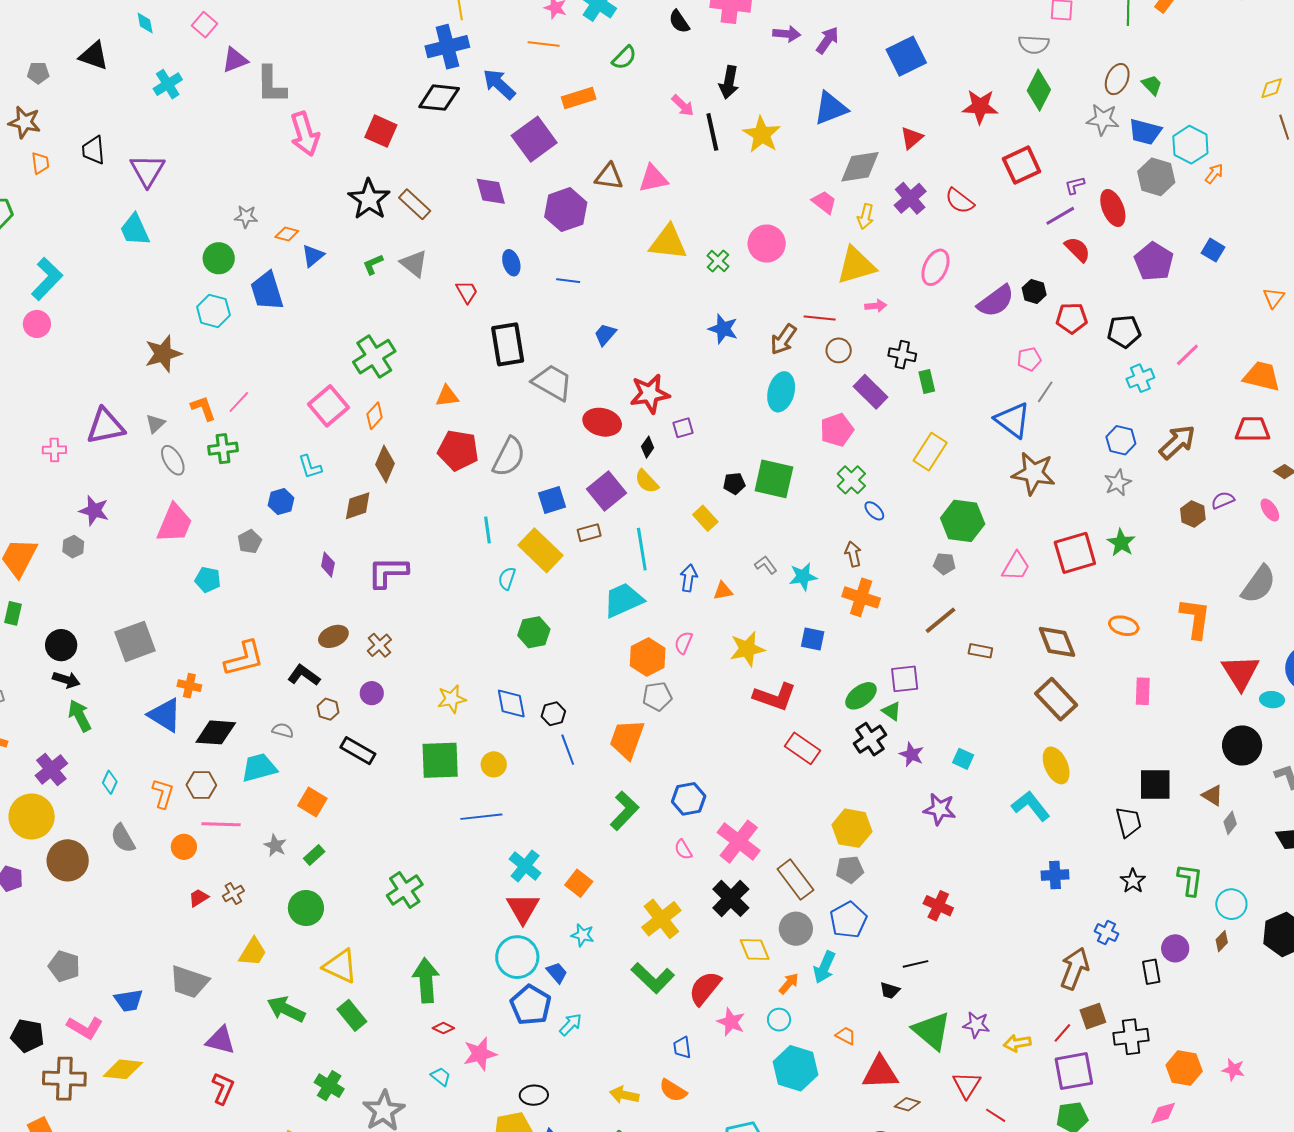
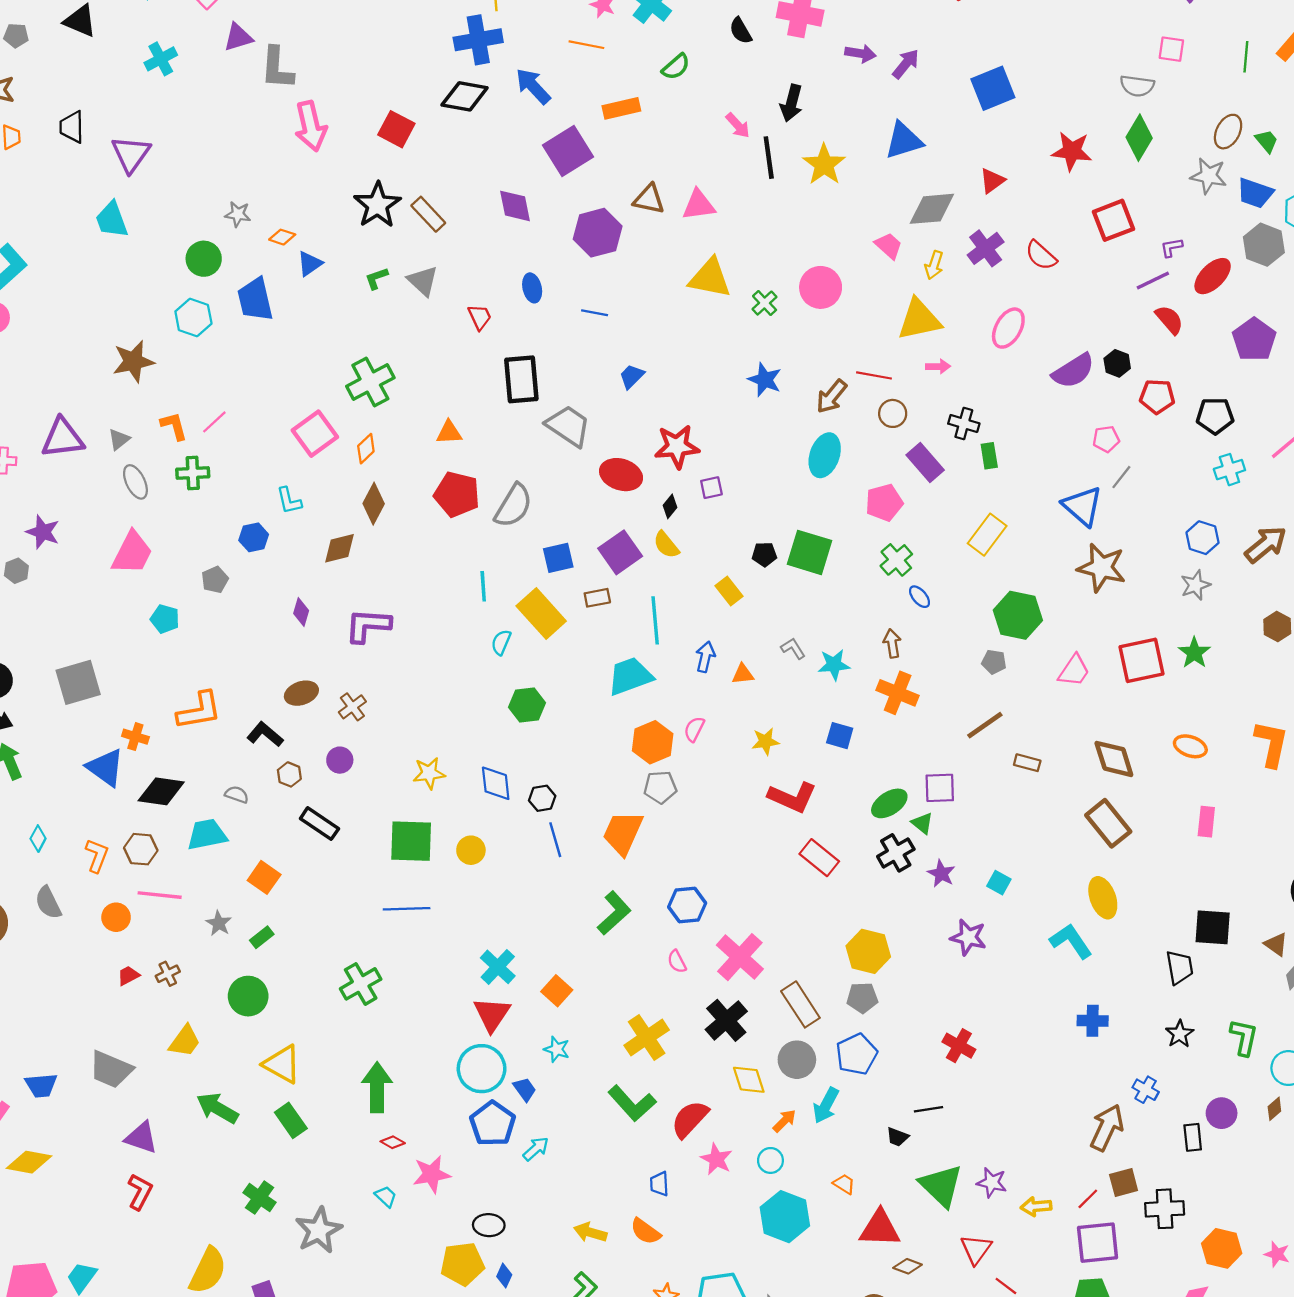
red ellipse: (1113, 208) -> (1213, 276), turned 63
yellow star: (747, 649) -> (765, 741), size x0.7
blue line: (481, 817) -> (407, 909), moved

